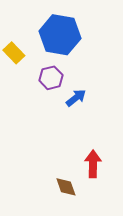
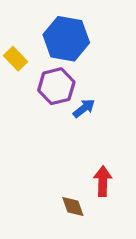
purple hexagon: (51, 78) -> (56, 86), size x1.4

